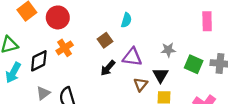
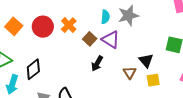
orange cross: (65, 48) -> (69, 25), moved
gray star: (168, 50) -> (128, 15), moved, size x1.5
purple triangle: (132, 57) -> (111, 40), moved, turned 36

